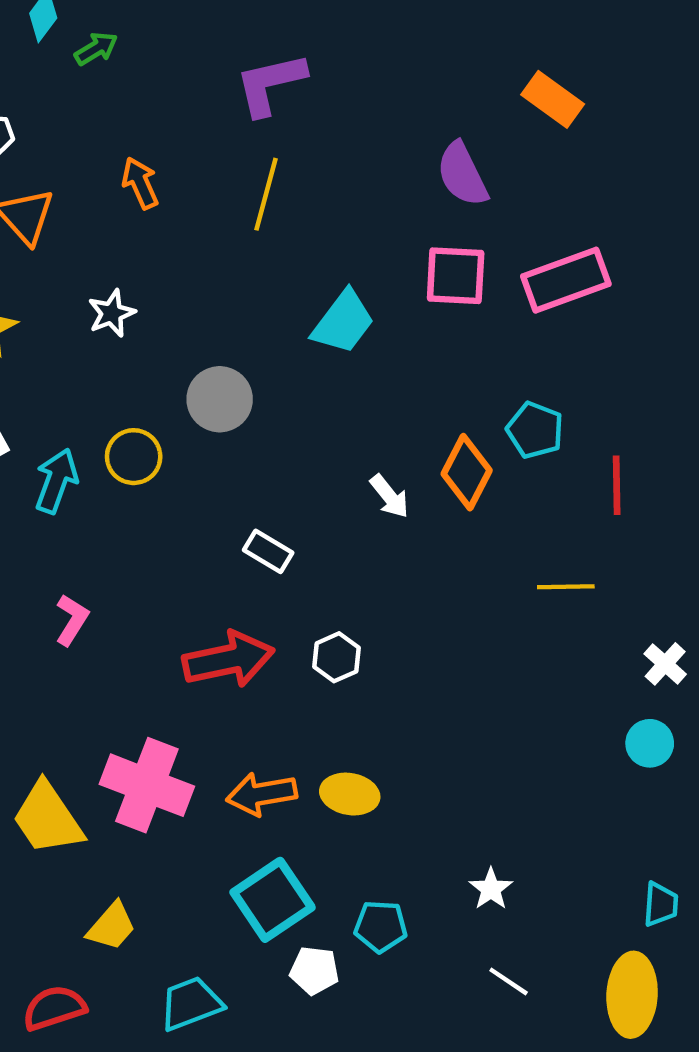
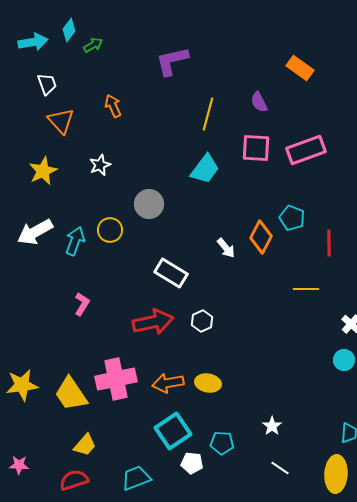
purple semicircle: (462, 174) -> (259, 102), size x0.7
yellow line: (266, 194) -> (208, 114), moved
white rectangle: (268, 551) -> (171, 273), size x1.5
pink cross: (147, 785) -> (116, 379), turned -33
yellow trapezoid: (112, 926) -> (85, 445), moved

